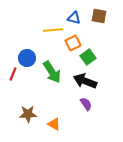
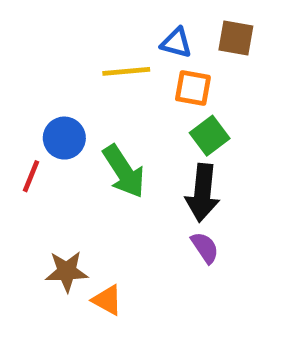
orange square: (73, 43) -> (193, 88), moved, turned 35
black arrow: (85, 81) -> (202, 193), turned -105
orange triangle: (54, 124) -> (107, 300), moved

